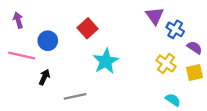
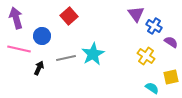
purple arrow: (18, 20) -> (16, 18), size x1.5
red square: (88, 28) -> (69, 16), moved
yellow square: (194, 73) -> (171, 77), moved
gray line: (75, 96) -> (66, 58), moved

